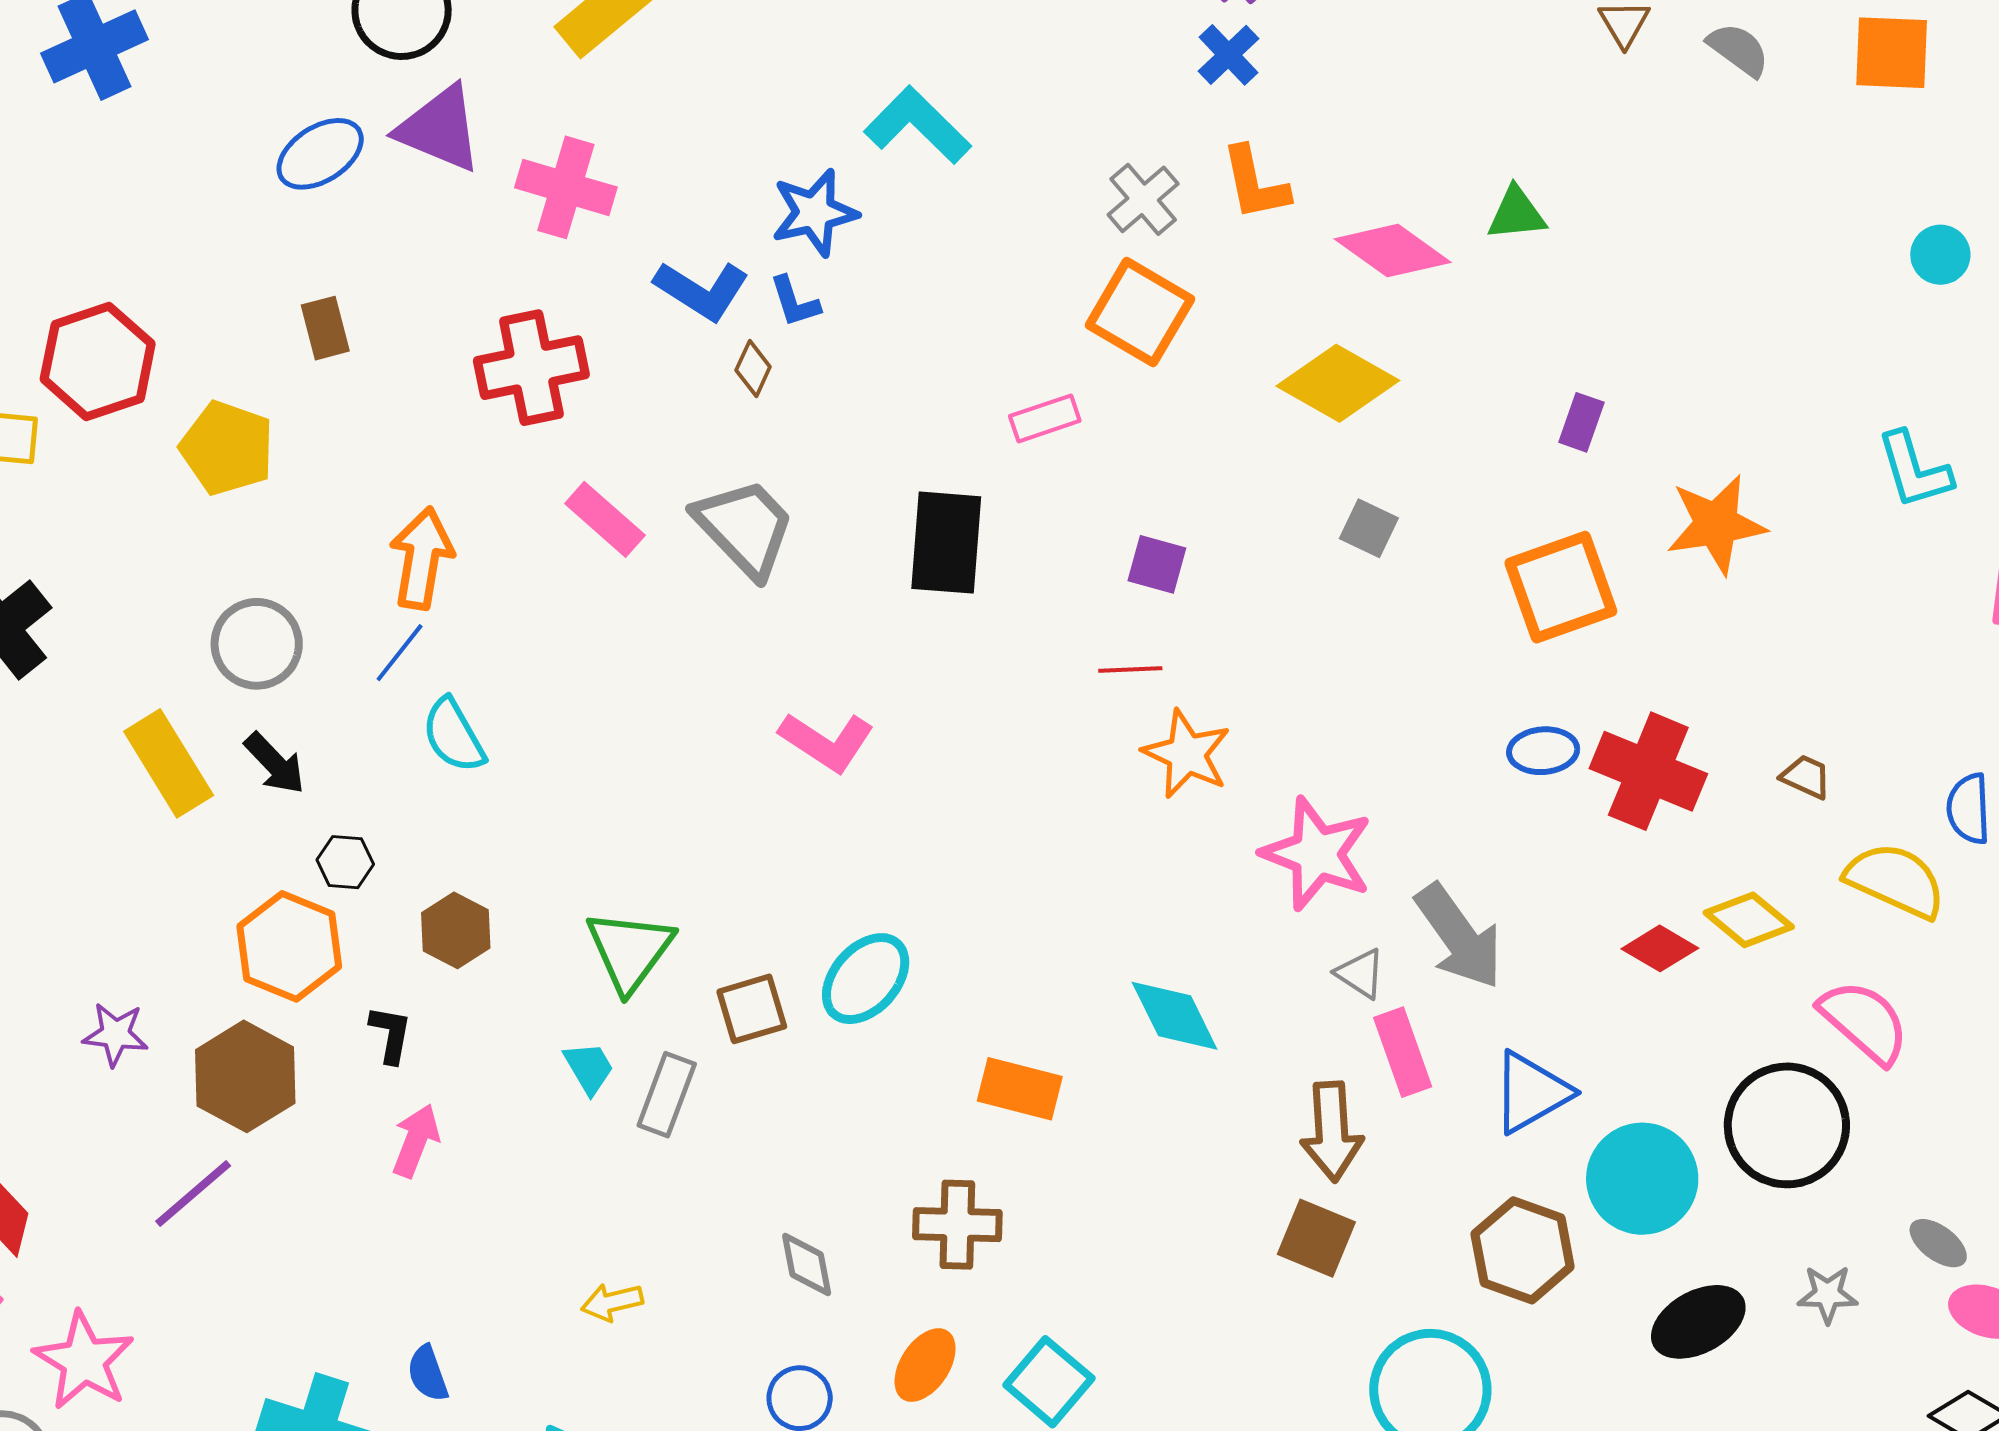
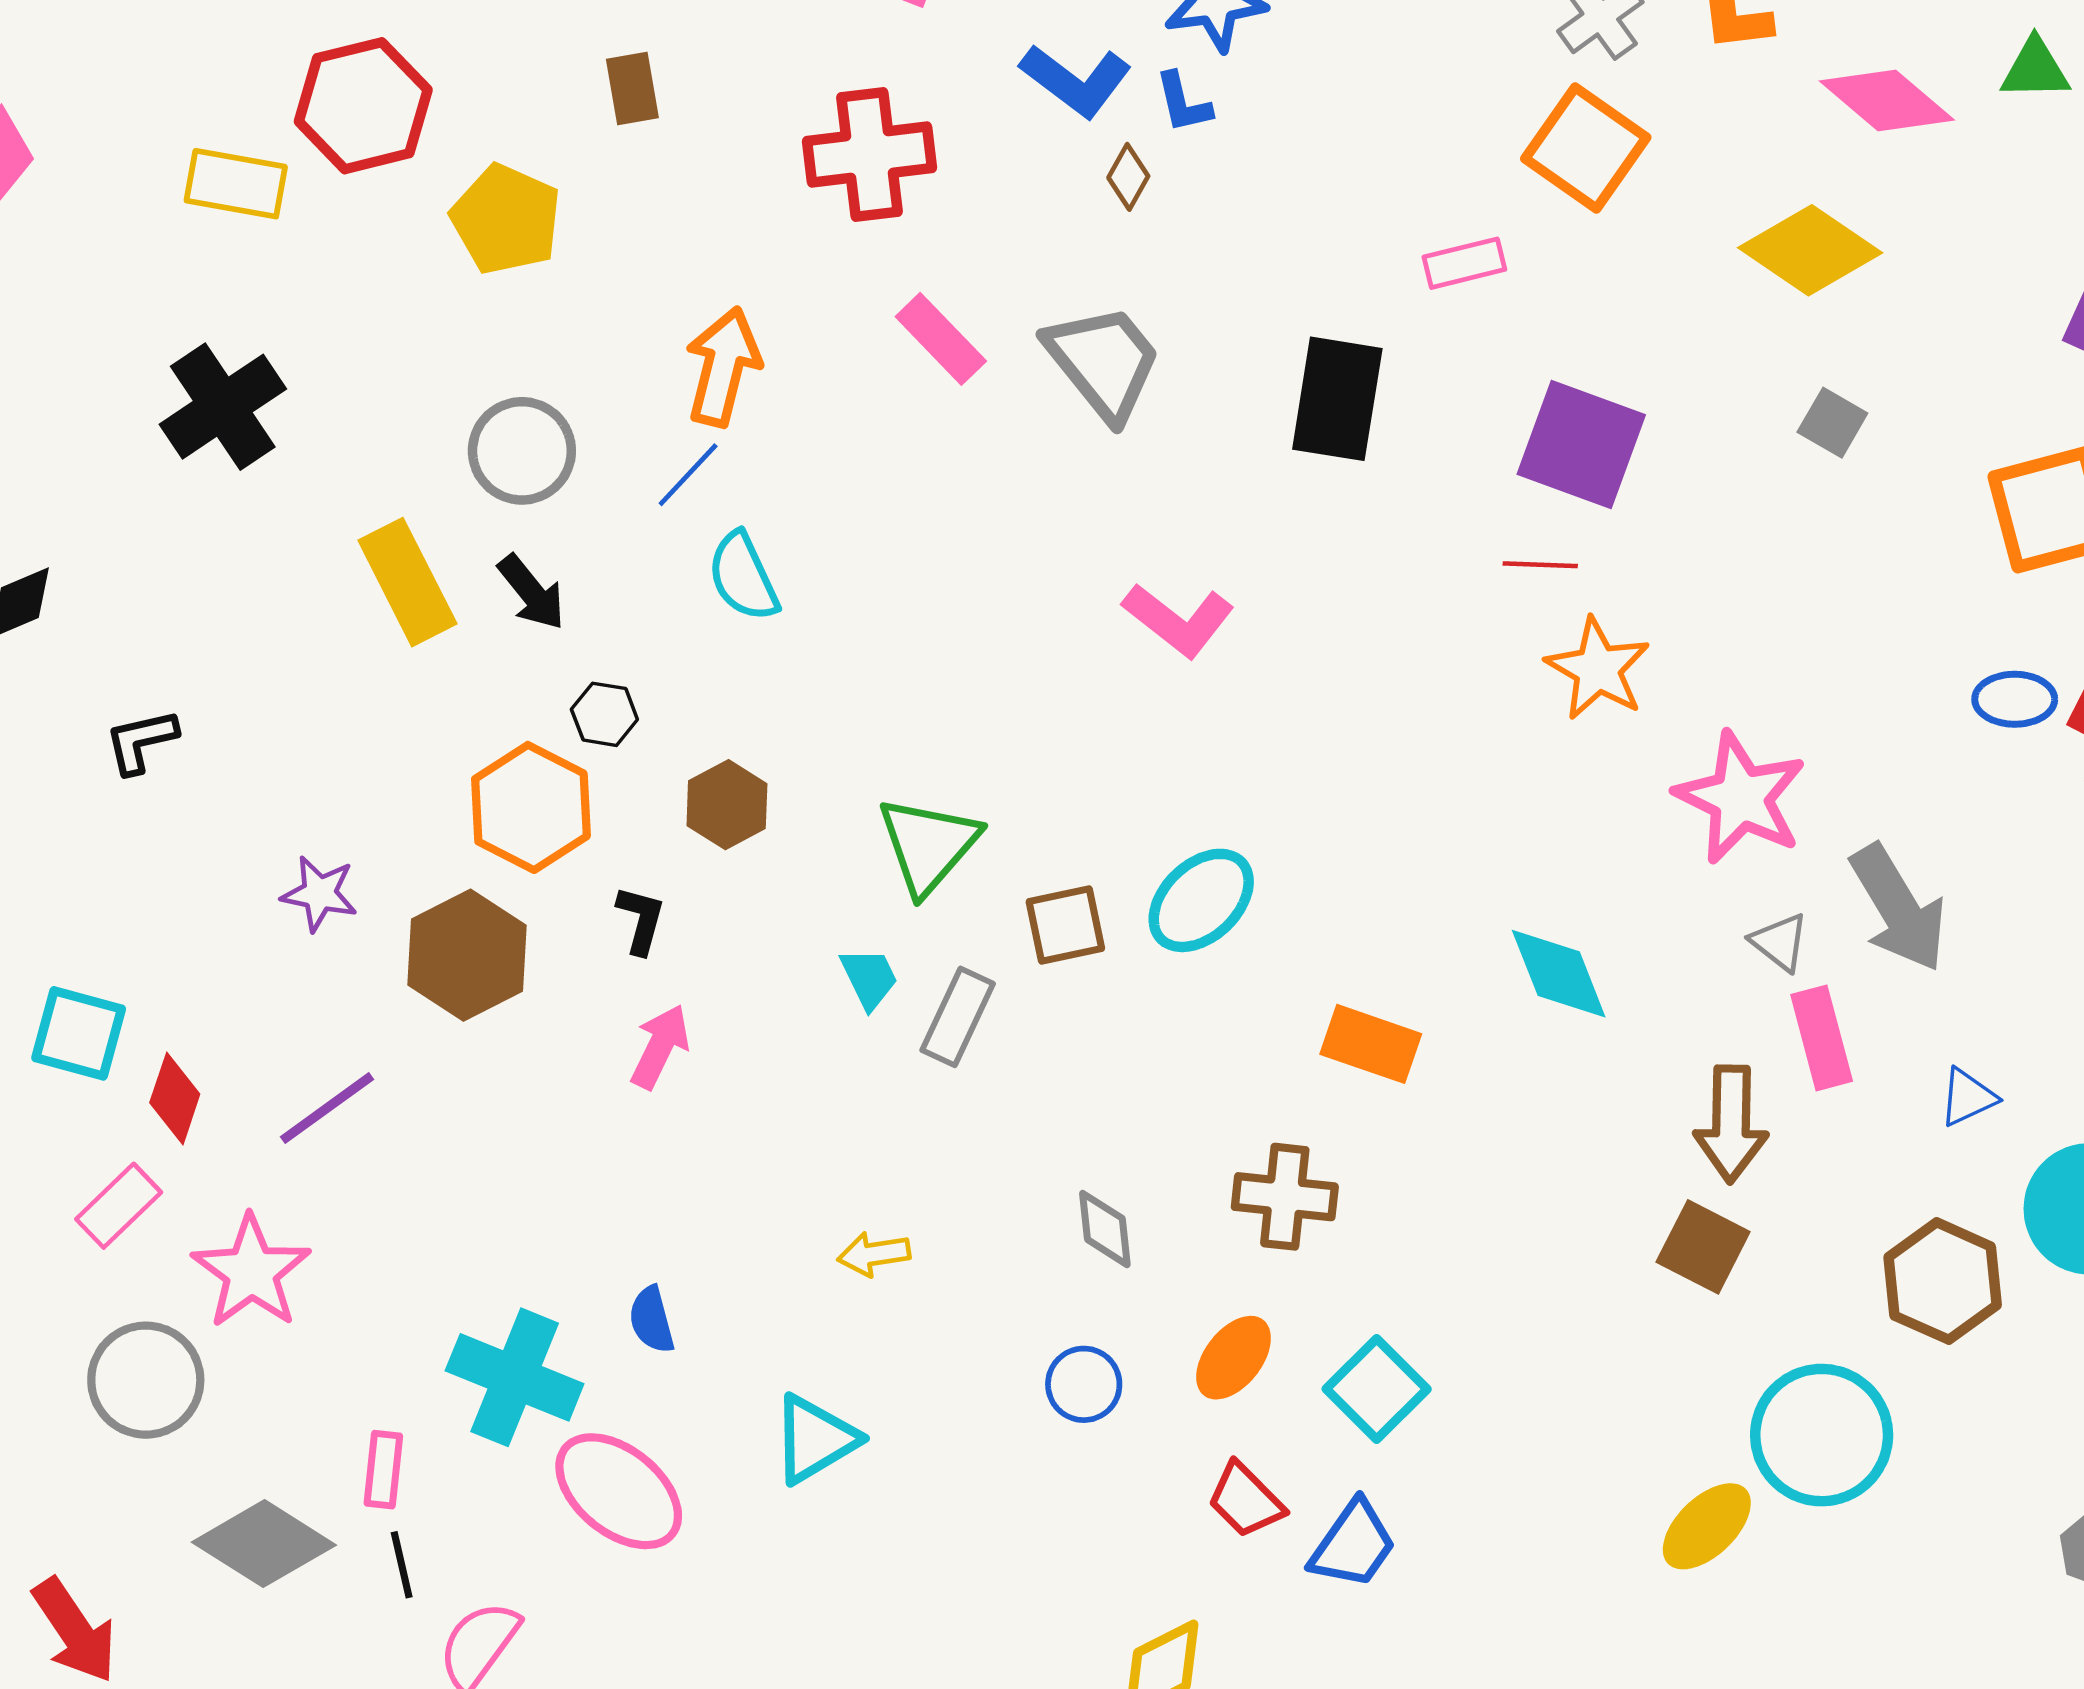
purple square: (1157, 564) -> (1581, 444), size x1.8
blue triangle: (1531, 1092) -> (1968, 1097), size x0.6
purple line: (193, 1194) -> (327, 1108), moved

